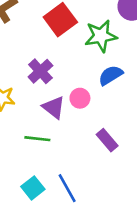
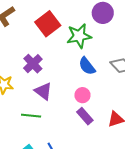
blue semicircle: (111, 75) -> (87, 66), turned -96
pink circle: (80, 98) -> (82, 95), moved

